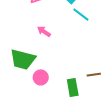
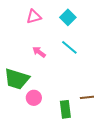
cyan line: (81, 15) -> (69, 47), moved

